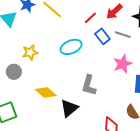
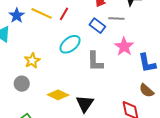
red line: (90, 18) -> (64, 14), moved
gray L-shape: (89, 85) -> (95, 61), moved

